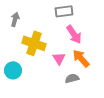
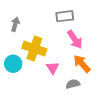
pink triangle: (59, 58) -> (53, 68), moved
cyan circle: (13, 70) -> (13, 64), moved

